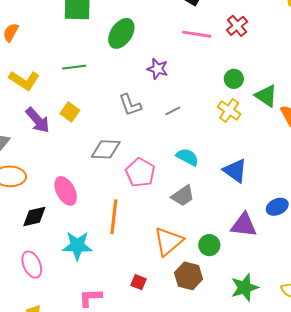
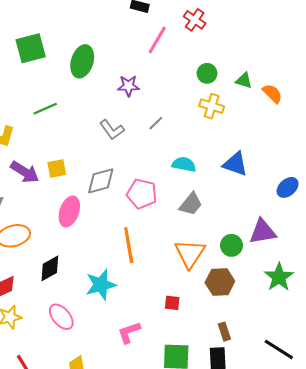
pink line: (197, 34) -> (157, 40), turned -52
green triangle: (266, 96) -> (244, 81), size x0.7
yellow square: (70, 112) -> (57, 169), moved, turned -30
pink ellipse: (66, 191) -> (69, 211), moved, turned 64
purple triangle: (244, 225) -> (263, 232), moved

